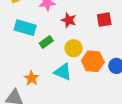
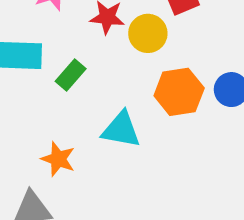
yellow circle: (74, 48) -> (148, 33), moved

